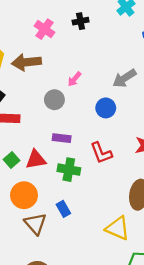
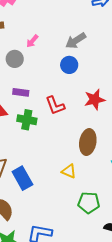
blue circle: (106, 108) -> (69, 65), moved
blue rectangle: (63, 209) -> (22, 178), moved, size x1.6
yellow triangle: (118, 228) -> (69, 171), size x0.7

